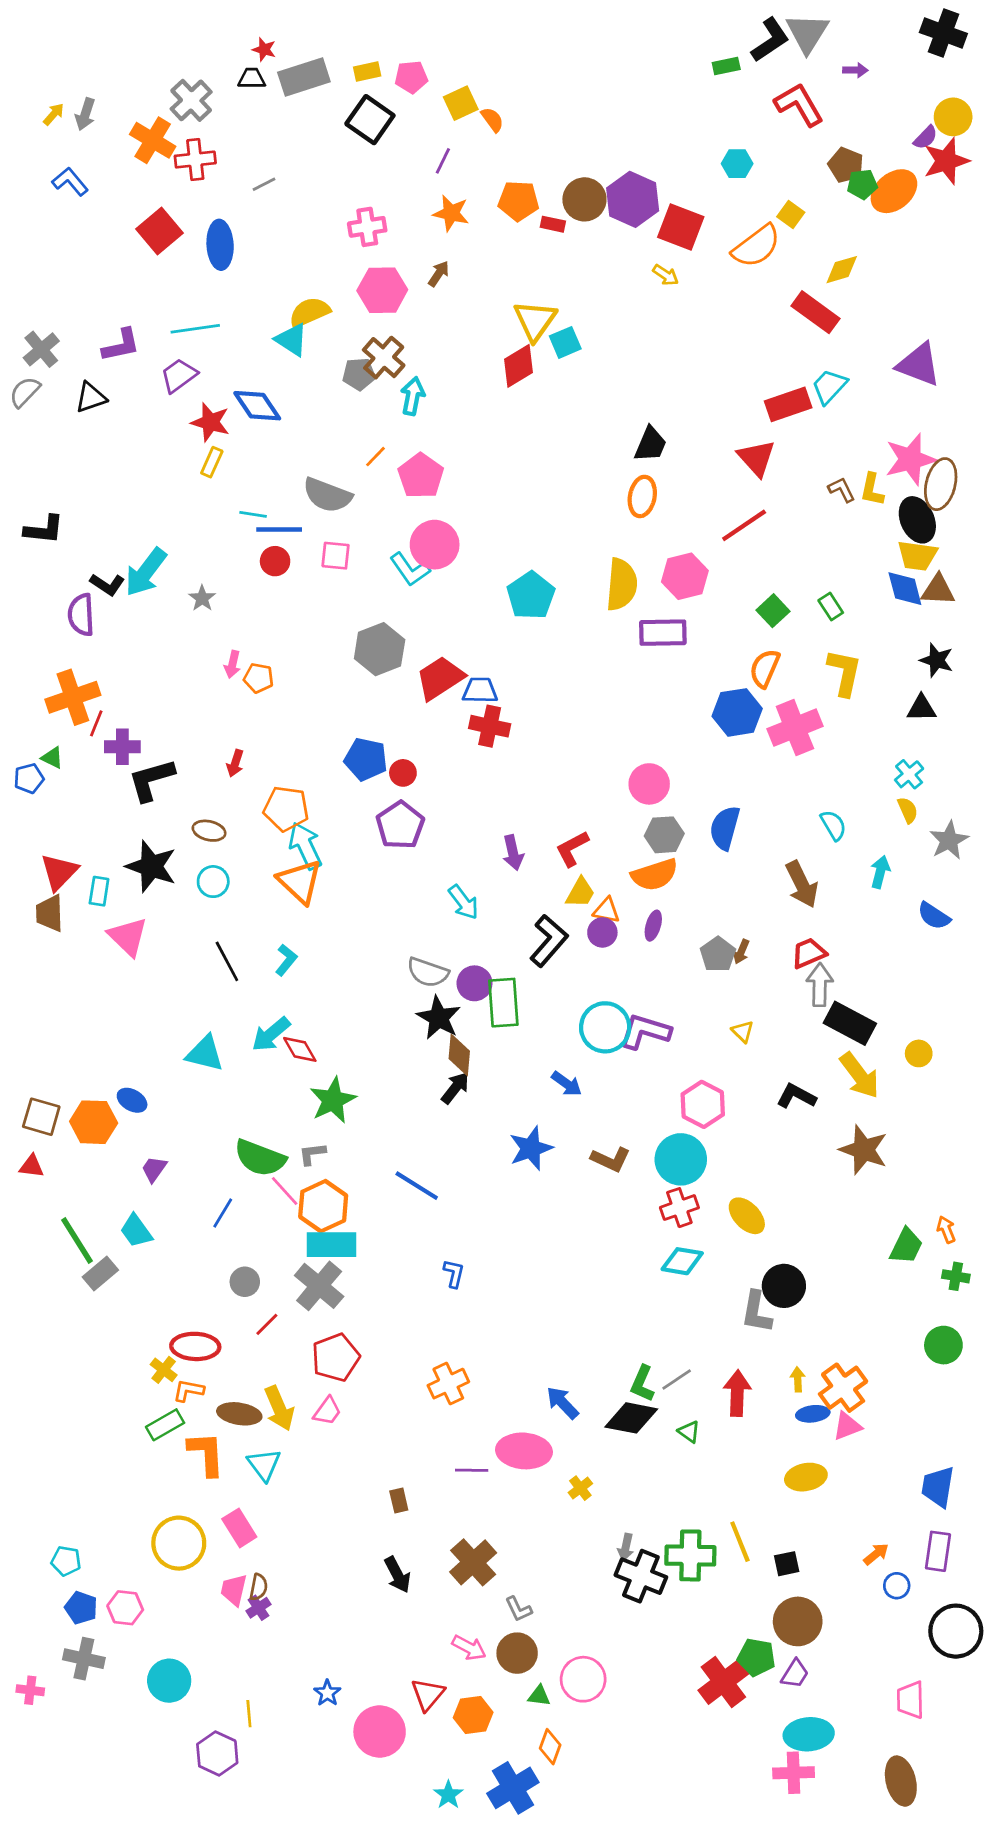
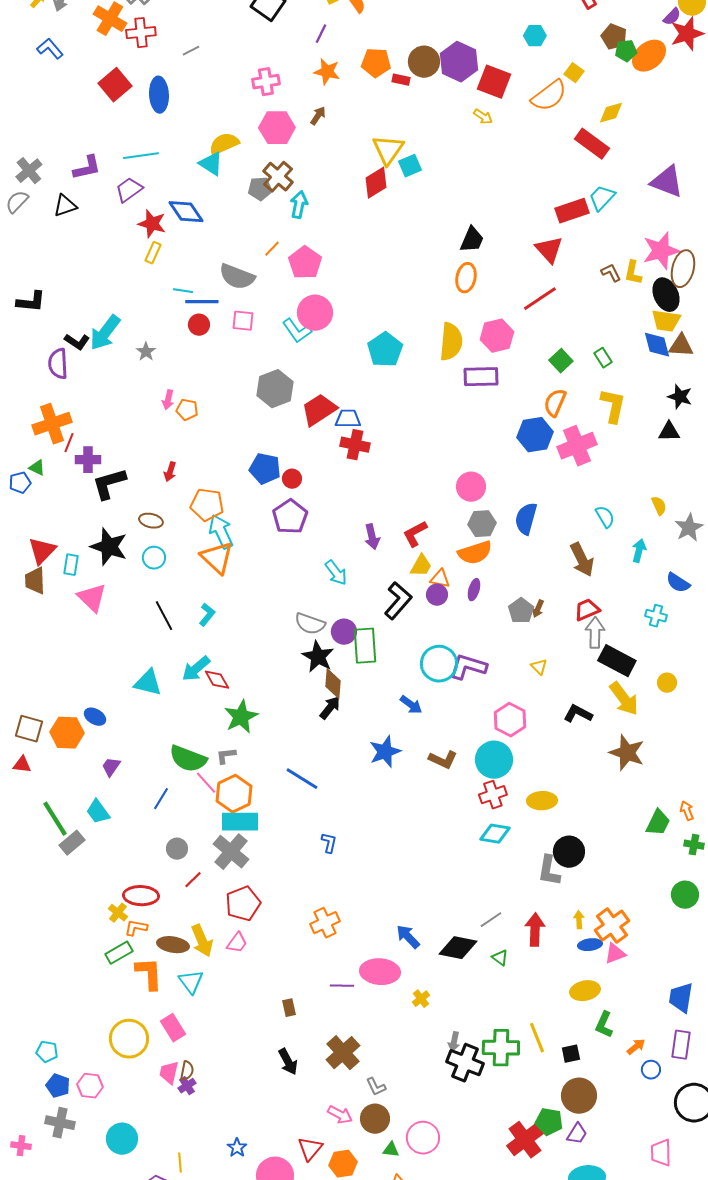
cyan cross: (909, 774) -> (656, 616), moved, turned -35
yellow ellipse: (747, 1216) -> (542, 801), turned -48
green L-shape: (642, 1384) -> (604, 1025), moved

